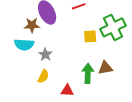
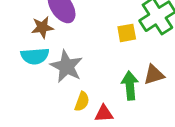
gray star: (45, 55) -> (67, 66), size x1.6
yellow semicircle: (43, 76) -> (82, 102), moved

